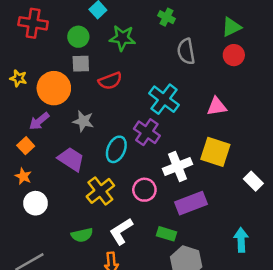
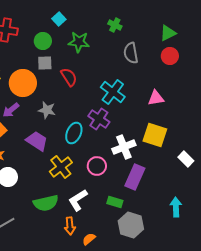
red semicircle: (110, 81) -> (69, 77), turned -102
purple rectangle: (191, 203) -> (135, 177), turned -45
green semicircle: (82, 235) -> (46, 203), size x1.4

